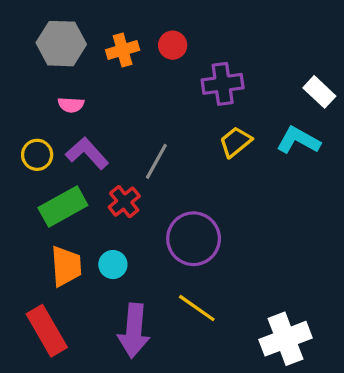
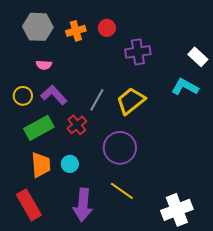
yellow trapezoid: (235, 142) -> (131, 101), moved, size x1.4

